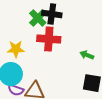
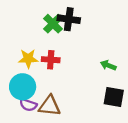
red cross: (49, 39) -> (51, 60), moved, size x0.7

